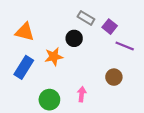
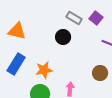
purple square: (110, 27) -> (96, 18), moved
orange star: (54, 57) -> (44, 70), moved

